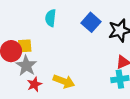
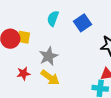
blue square: (91, 22) -> (83, 23), moved
gray star: (26, 66) -> (49, 56), moved

